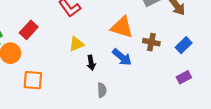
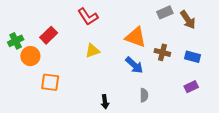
blue rectangle: (184, 45) -> (192, 57), turned 56
black arrow: (91, 63) -> (105, 102), moved
gray semicircle: (102, 90) -> (144, 95), moved

